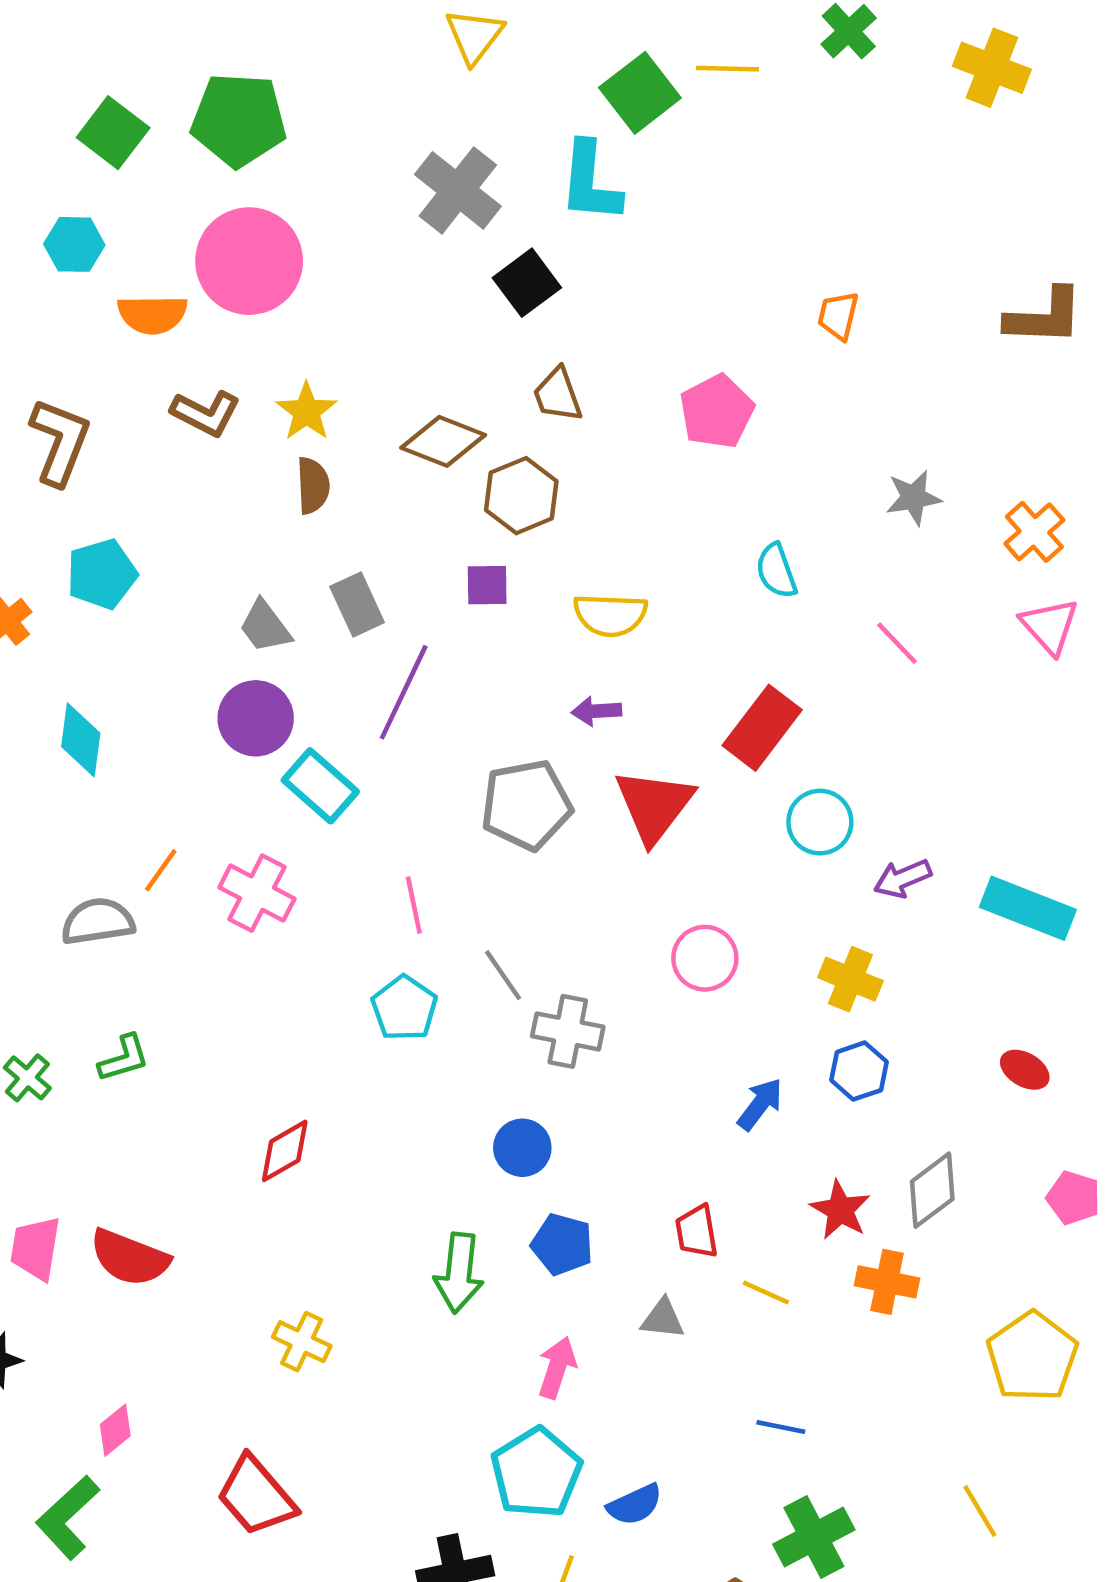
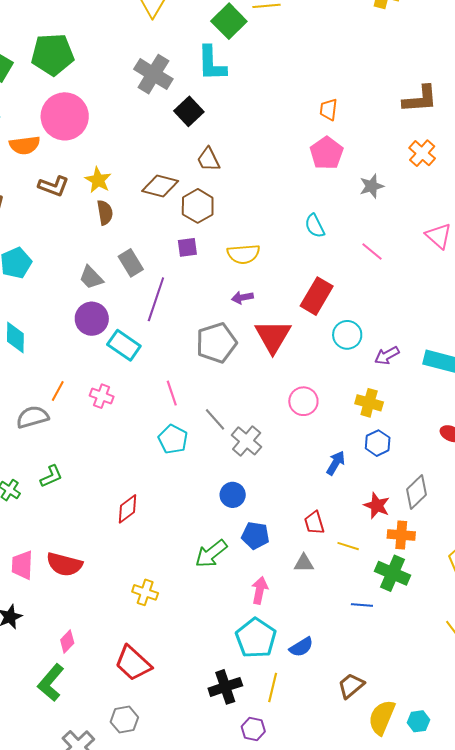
pink pentagon: (717, 411) -> (327, 153), moved
orange cross: (1034, 532) -> (422, 153), moved
pink cross: (257, 893) -> (102, 396), size x0.7
gray cross: (568, 1031) -> (247, 441), turned 36
green arrow: (459, 1273) -> (211, 554), turned 52
green cross: (814, 1537) -> (393, 573), moved, turned -32

